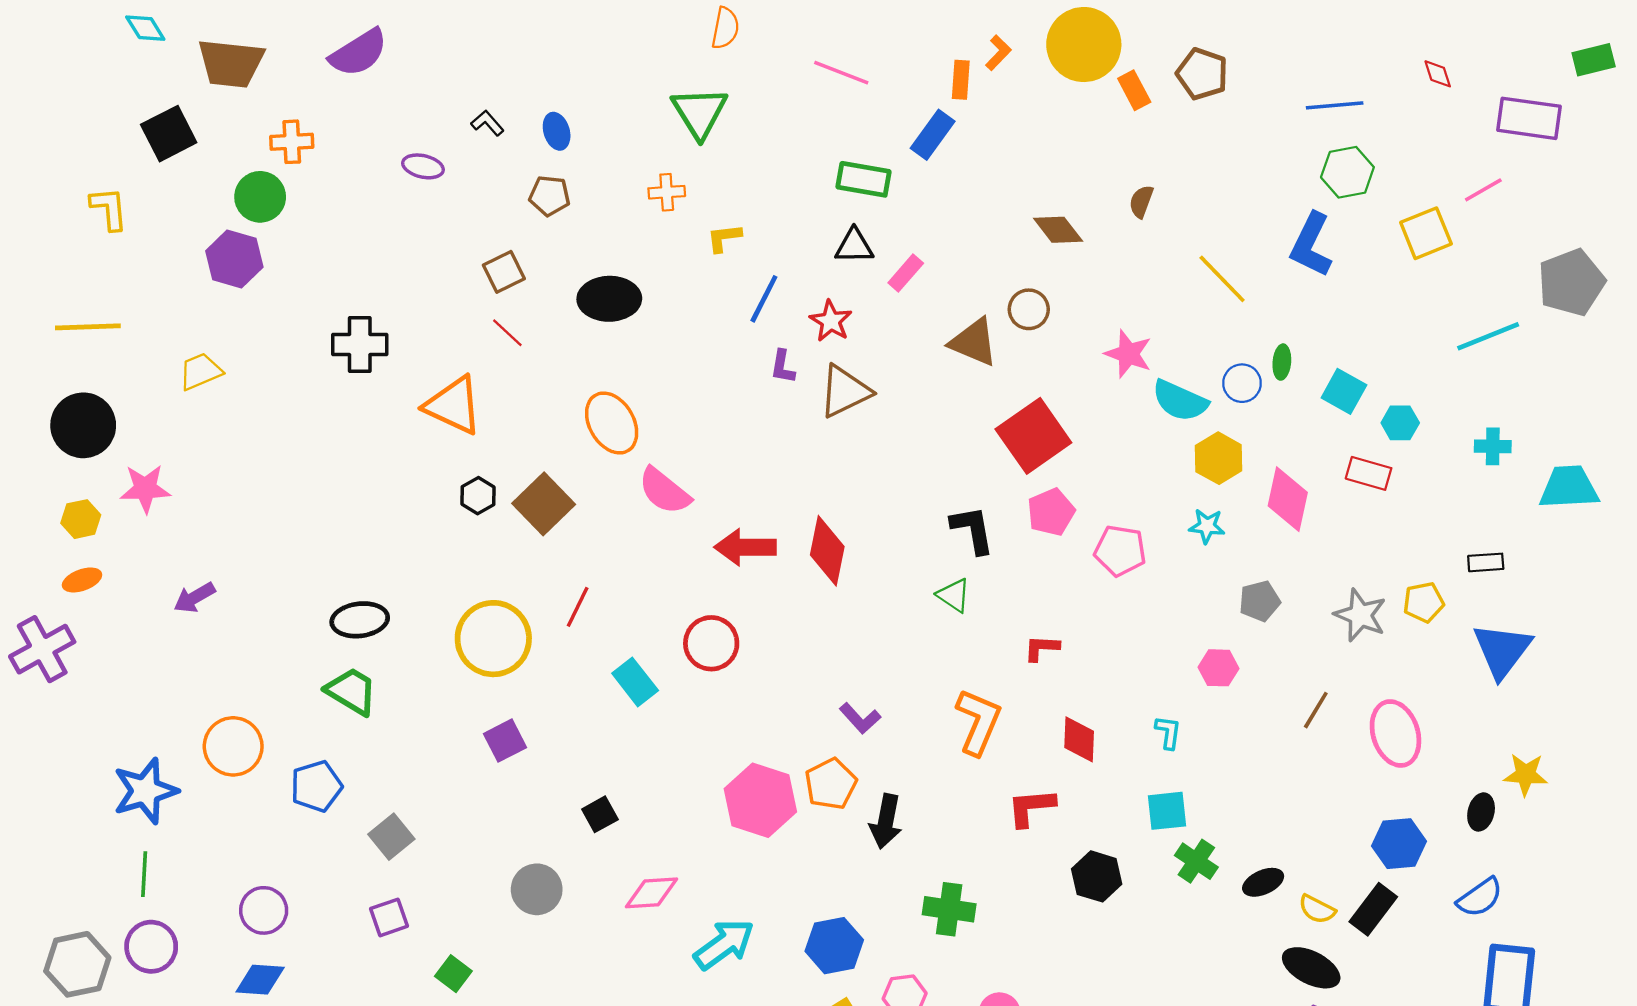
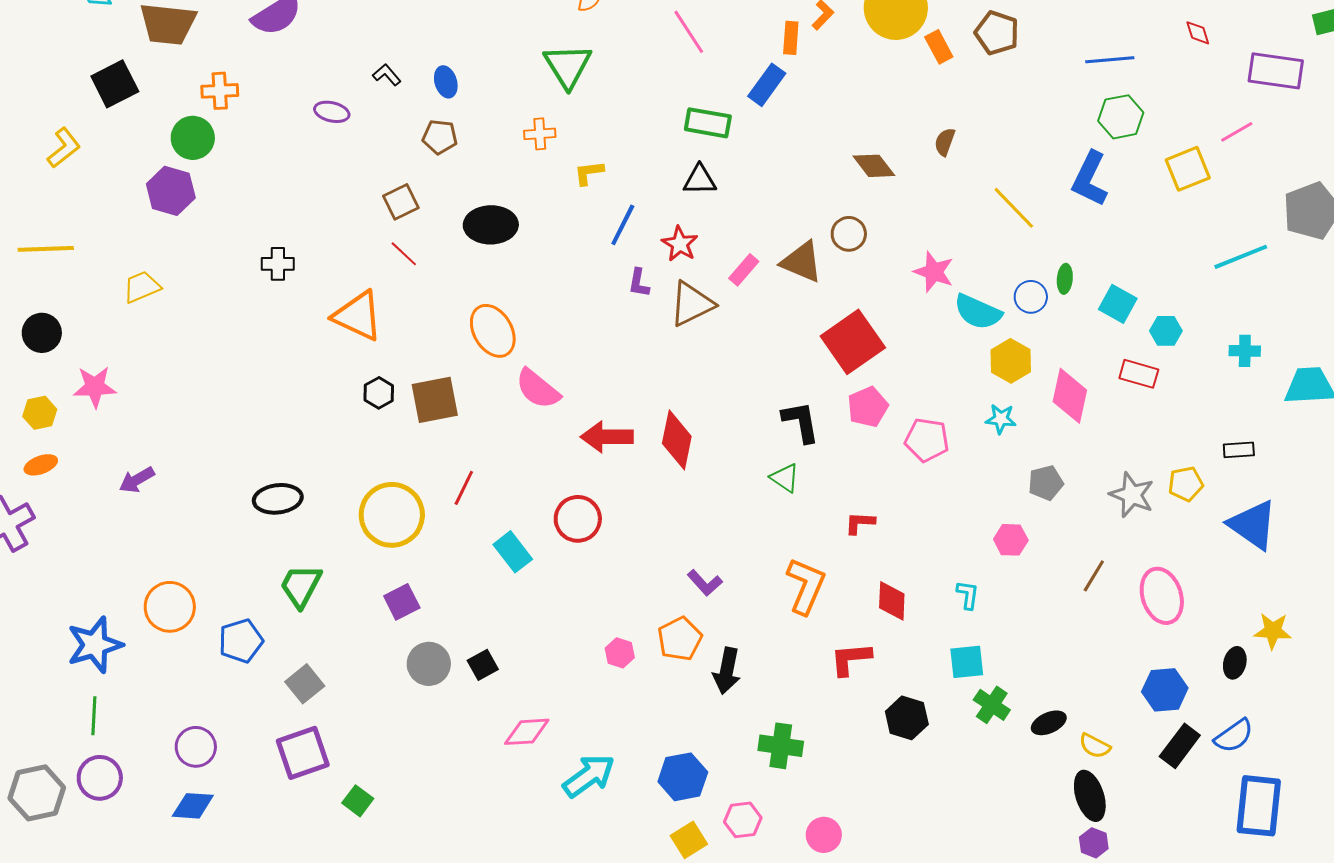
pink line: (841, 73) -> (689, 32), turned 36
yellow L-shape: (109, 209) -> (64, 148), turned 57
pink rectangle: (906, 273) -> (744, 270), moved
black cross: (360, 344) -> (278, 264), size x0.7
black circle: (83, 425) -> (42, 333), size x0.7
brown square: (544, 504) -> (435, 400), turned 33
blue triangle: (1502, 650) -> (1253, 525), turned -32
green trapezoid: (352, 691) -> (301, 586), moved, turned -93
pink hexagon: (760, 800) -> (620, 653), size x0.5
gray circle: (537, 889) -> (429, 664), moved
black rectangle: (1373, 909) -> (1180, 746), moved
purple square: (389, 917) -> (303, 753), size x1.6
black ellipse: (1311, 968) -> (1090, 796), turned 45

